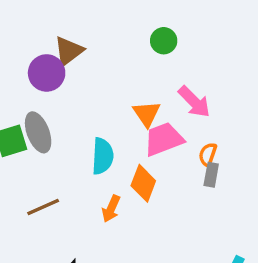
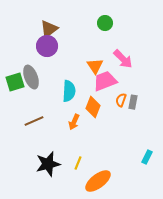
purple circle: (47, 73) -> (47, 46), moved
orange semicircle: (208, 154) -> (121, 100), moved

